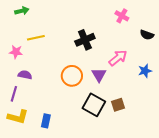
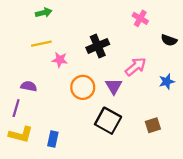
green arrow: (22, 11) -> (44, 13), moved
pink star: (16, 52) -> (60, 60), moved
brown square: (118, 105) -> (153, 125), moved

